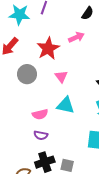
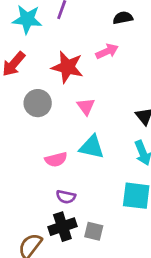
black semicircle: (88, 13) -> (123, 18), turned -136
red star: (48, 48) -> (67, 67), turned -30
purple semicircle: (41, 135) -> (66, 197), moved

